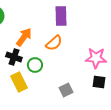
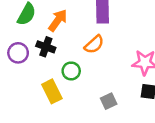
orange arrow: (24, 37) -> (58, 20), moved
black cross: (14, 57) -> (46, 47), moved

